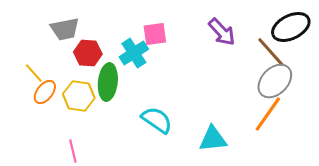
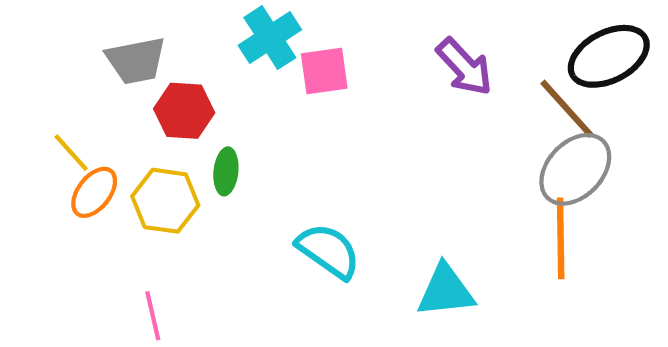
cyan cross: (134, 53) -> (270, 38), moved
green ellipse: (108, 82) -> (226, 171), size x0.6
orange line: (268, 114) -> (561, 238), turned -36

